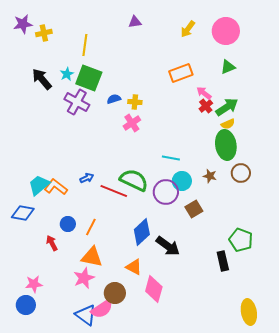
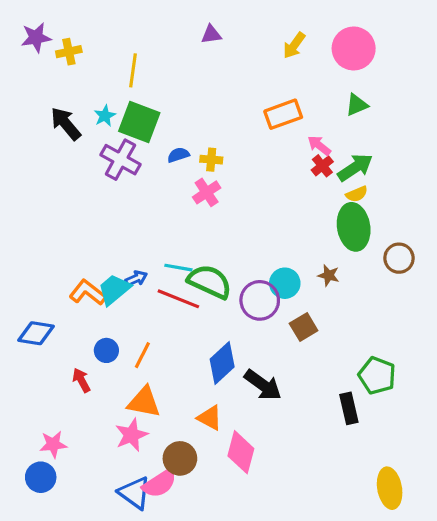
cyan line: (171, 158) -> (178, 268), moved
brown circle: (241, 173) -> (399, 258), moved
cyan trapezoid: (39, 185) -> (114, 289), moved

